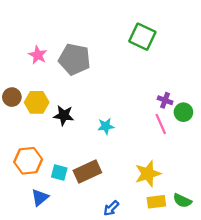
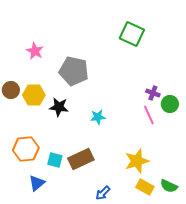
gray pentagon: (74, 59) -> (74, 71), moved
yellow rectangle: (156, 202) -> (145, 187), turned 36

